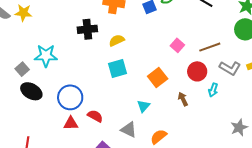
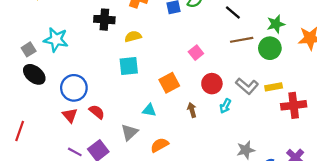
brown line: (210, 47) -> (242, 40), moved
cyan triangle: (143, 106) -> (149, 110), turned 48
red triangle: (71, 123) -> (70, 115), turned 42
gray triangle: (129, 130) -> (130, 132), turned 42

